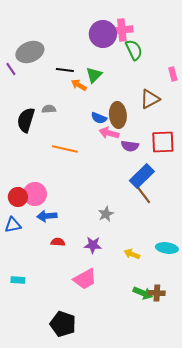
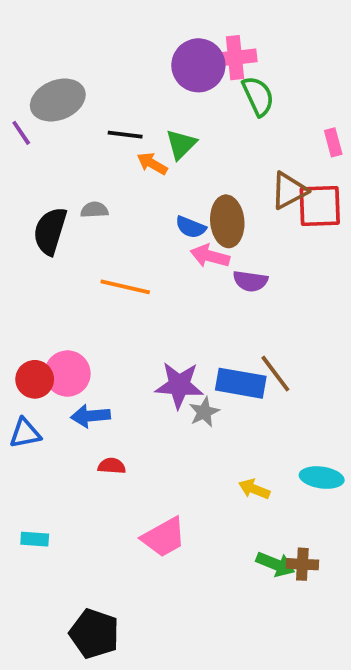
red square: (163, 142) -> (320, 206), moved
blue rectangle: (142, 176) -> (241, 383), moved, turned 55
purple star: (93, 245) -> (179, 385), moved, size x1.4
black pentagon: (63, 324) -> (94, 634), moved

